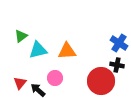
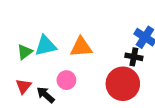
green triangle: (21, 36) -> (25, 52), moved
black cross: (117, 65) -> (134, 57), moved

